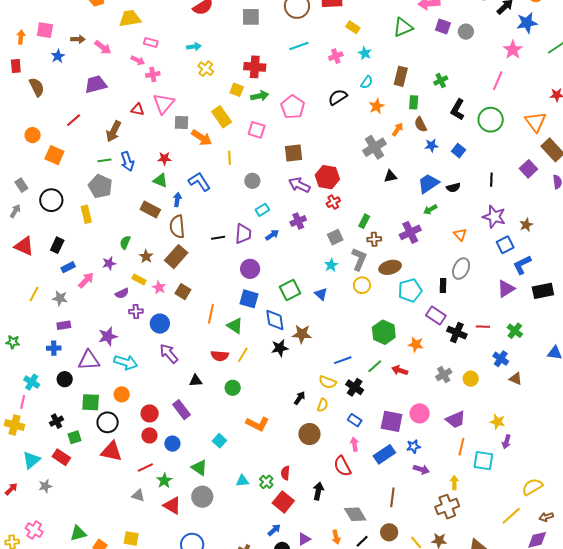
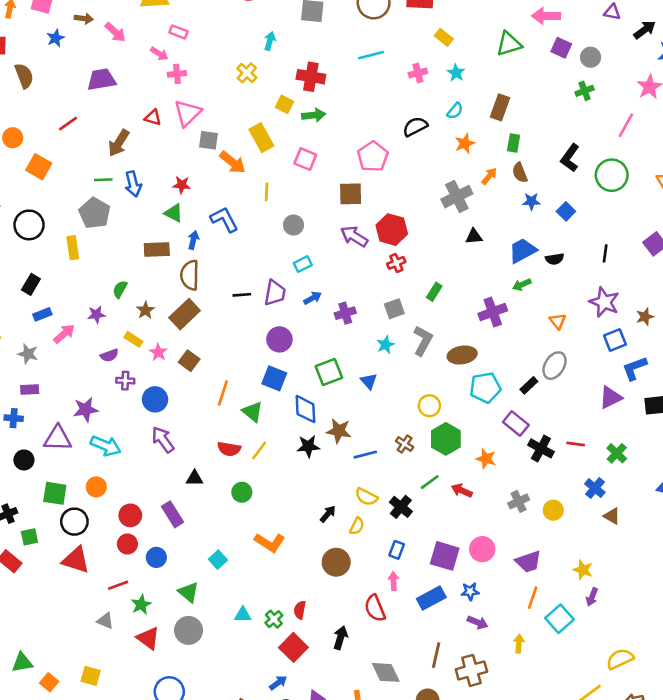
cyan arrow: (194, 47) -> (270, 41), moved, turned -72
green cross: (441, 80) -> (585, 91), moved
pink pentagon: (293, 107) -> (373, 157), moved
brown rectangle: (150, 209) -> (157, 250), turned -36
purple cross: (298, 221) -> (345, 313), moved
brown cross: (374, 239) -> (405, 444), moved, turned 32
yellow circle: (362, 285) -> (429, 406), moved
black rectangle: (443, 286) -> (529, 385), turned 40
blue line: (343, 360) -> (365, 455), moved
blue rectangle: (355, 420) -> (397, 550), turned 72
cyan square: (483, 461) -> (560, 619), turned 35
brown cross: (447, 507) -> (471, 670), moved

